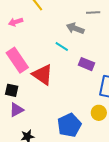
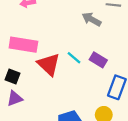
cyan line: (62, 46) -> (74, 58), moved
pink rectangle: (17, 60) -> (23, 45), turned -55

